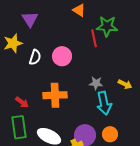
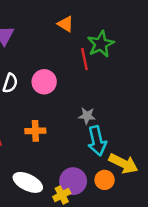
green star: (107, 26) -> (101, 44), turned -30
yellow arrow: (125, 84) -> (123, 164), moved, size x1.6
orange cross: (55, 95) -> (35, 131), size x0.7

